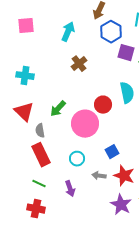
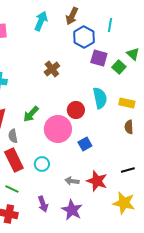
cyan arrow: (68, 32) -> (41, 21), moved
blue square: (112, 152) -> (85, 144), moved
cyan circle: (77, 159) -> (42, 164), moved
purple arrow: (70, 189) -> (43, 204), moved
purple star: (121, 205) -> (72, 210), moved

